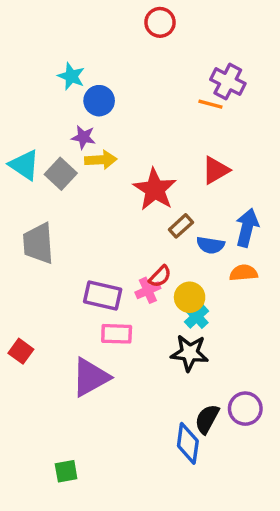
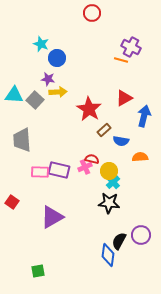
cyan triangle: (24, 165) -> (14, 95), turned -30
blue arrow: (247, 228) -> (144, 116), moved
red semicircle: (160, 276) -> (92, 159), turned -120
pink rectangle: (117, 334) -> (40, 172), moved

